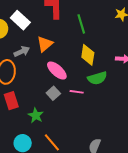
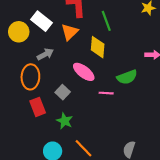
orange triangle: (45, 44) -> (70, 32), moved
yellow diamond: (88, 55) -> (98, 47), moved
gray square: (53, 93) -> (63, 92), moved

